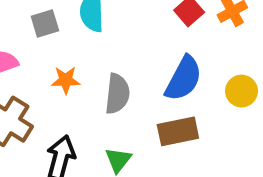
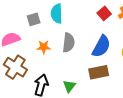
gray semicircle: (117, 94) -> (69, 43), moved

